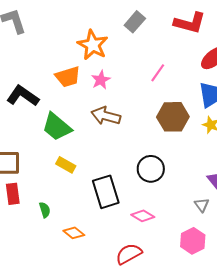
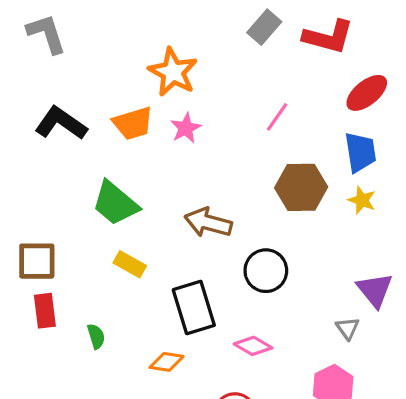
gray rectangle: (135, 22) -> (264, 27), moved
black L-shape: (23, 96) -> (61, 123), moved
brown arrow: (106, 116) -> (208, 223), moved
orange diamond: (74, 233) -> (167, 362), moved, turned -30

